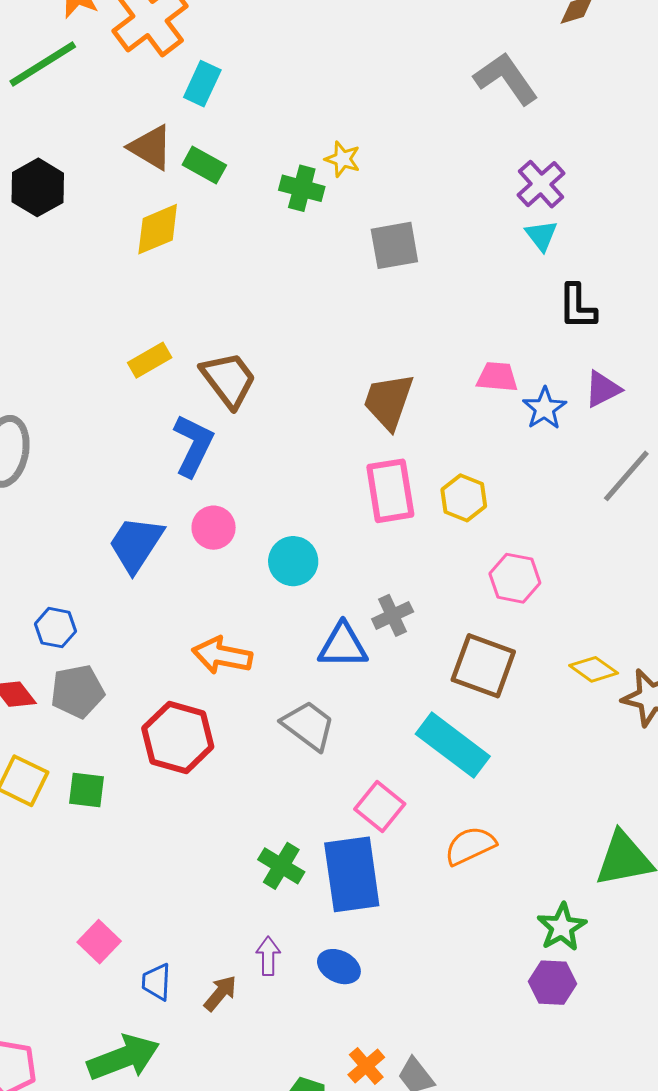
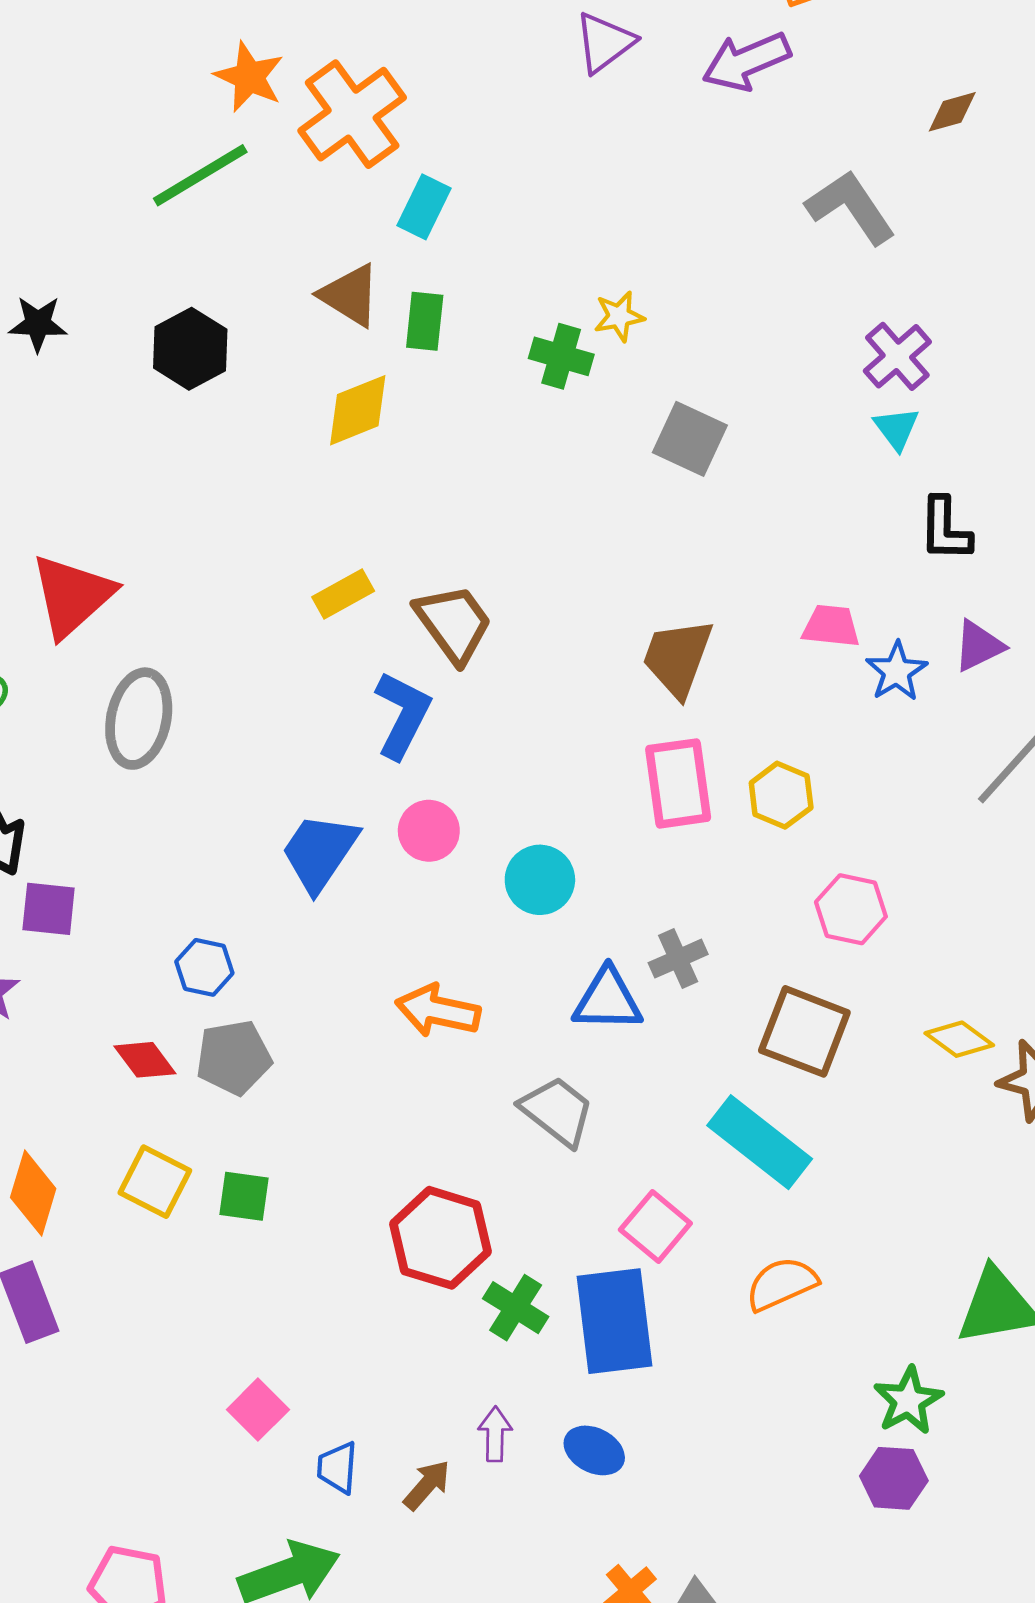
yellow star: (343, 159) -> (619, 316), turned -30
green rectangle: (204, 165) -> (425, 321), turned 66
gray square: (394, 245) -> (690, 439), turned 34
red hexagon: (178, 738) -> (440, 1238), moved

